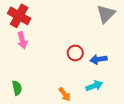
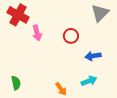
pink arrow: (22, 40) -> (37, 33), moved
red circle: (75, 53) -> (71, 36), moved

